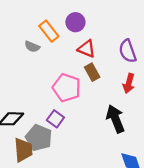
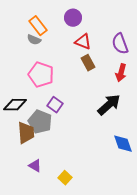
orange rectangle: (49, 31) -> (38, 26), moved
pink pentagon: (67, 88) -> (41, 75), moved
black arrow: (115, 119) -> (109, 105), turned 70

